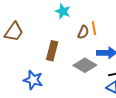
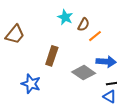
orange line: (94, 28) -> (95, 36), turned 56
brown semicircle: (83, 32) -> (84, 25), moved

